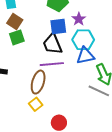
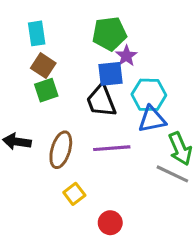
purple star: (79, 19) -> (126, 56), moved
purple line: (52, 64) -> (112, 148), moved
brown ellipse: (38, 82) -> (61, 150), moved

